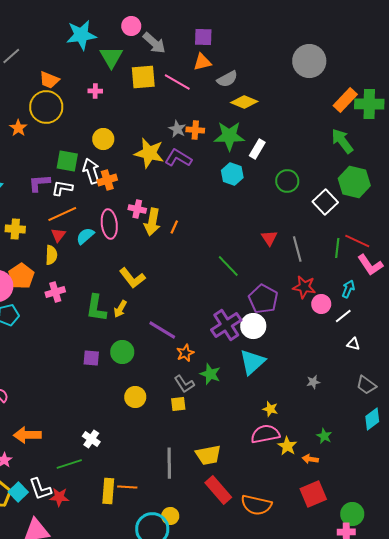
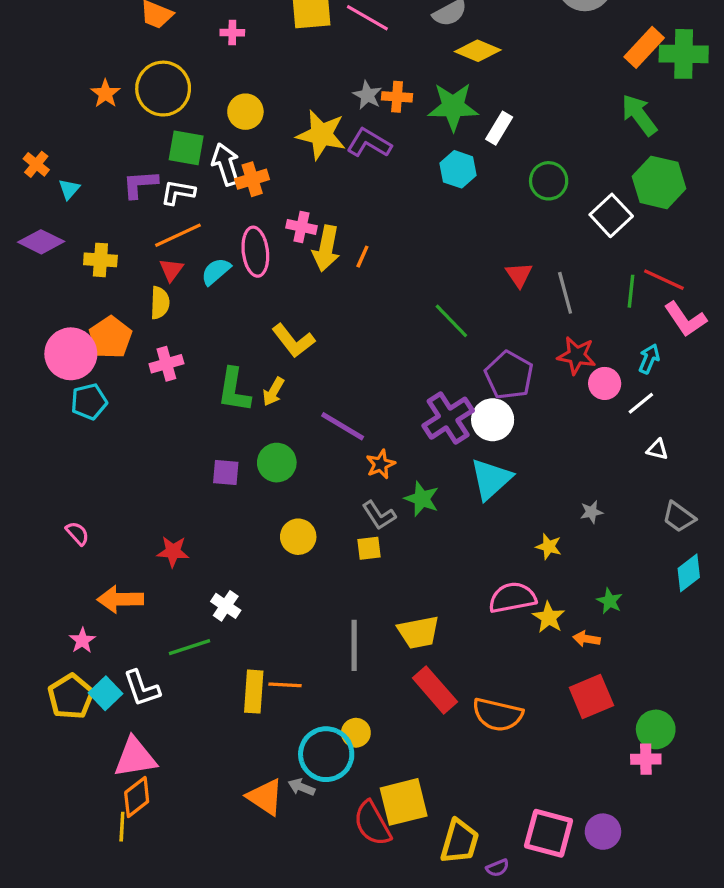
yellow circle: (46, 107) -> (163, 89), moved
yellow star: (270, 409) -> (549, 547), moved
red star: (59, 497) -> (173, 552), moved

